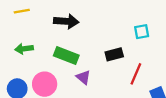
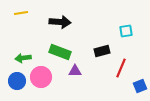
green arrow: (24, 49) -> (23, 58), moved
purple triangle: (83, 77) -> (75, 71), turned -40

